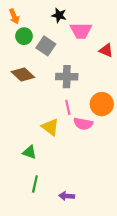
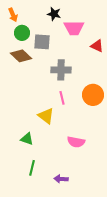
gray square: (46, 46) -> (42, 42), turned -30
brown diamond: (23, 74) -> (21, 56), moved
pink semicircle: (83, 124) -> (76, 142), moved

